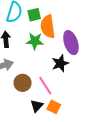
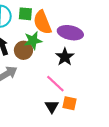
green square: (34, 15) -> (25, 14), turned 32
purple ellipse: (71, 43) -> (70, 33), turned -45
brown circle: (23, 83) -> (23, 50), moved

